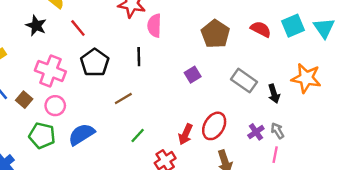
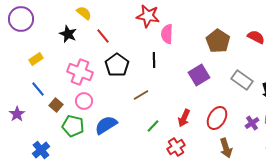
purple square: (193, 75) -> (199, 75), size x1.5
brown square: (24, 100) -> (56, 105), moved
red arrow: (185, 134) -> (184, 118), moved

